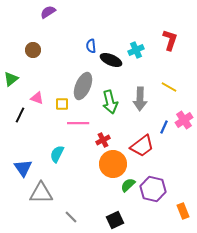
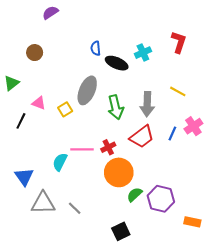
yellow square: (62, 104) -> (65, 109), turned -32
pink line: (78, 123) -> (82, 149), moved
red trapezoid: (142, 146) -> (142, 137), moved
orange rectangle: (183, 211) -> (192, 222), turned -56
gray line: (71, 217) -> (75, 208), moved

